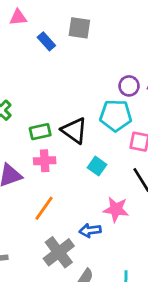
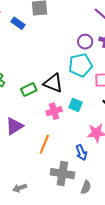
pink cross: (45, 161) -> (54, 111), moved
blue arrow: (90, 230) -> (81, 153), turned -91
gray cross: (59, 252) -> (62, 174), turned -30

